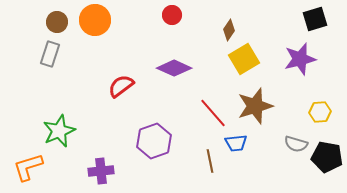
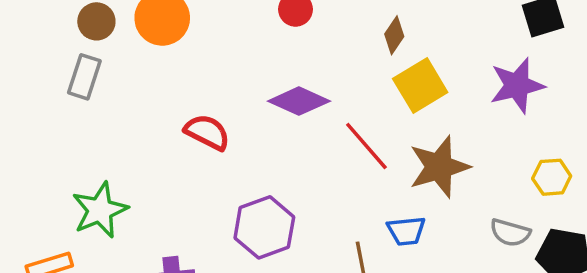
red semicircle: (121, 86) -> (207, 132), turned 64
red line: (213, 113) -> (366, 146), moved

